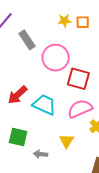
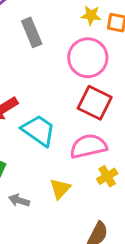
pink circle: (56, 58) -> (88, 58), moved

